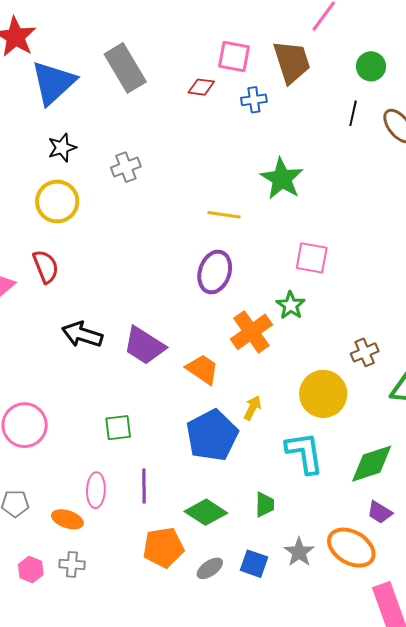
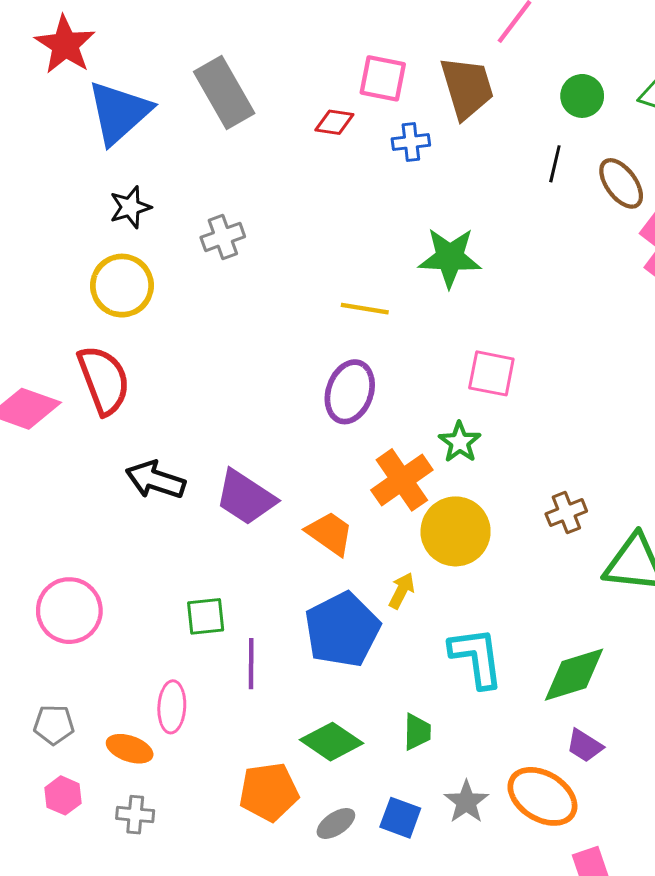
green star: (282, 179) -> (450, 257), turned -30
red semicircle: (46, 267) -> (104, 380), size x1.4
yellow circle: (323, 394) -> (456, 531), moved
purple line: (144, 486) -> (251, 664), moved
pink hexagon: (31, 570) -> (63, 795), moved

